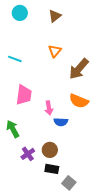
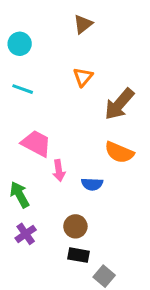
cyan circle: (20, 13) -> (20, 44), moved
pink trapezoid: (24, 95) -> (36, 143), turned -70
pink arrow: (49, 108) -> (59, 171), moved
purple cross: (28, 154) -> (26, 234), moved

